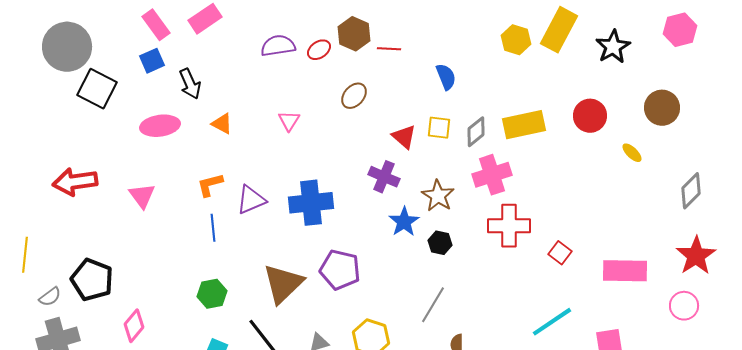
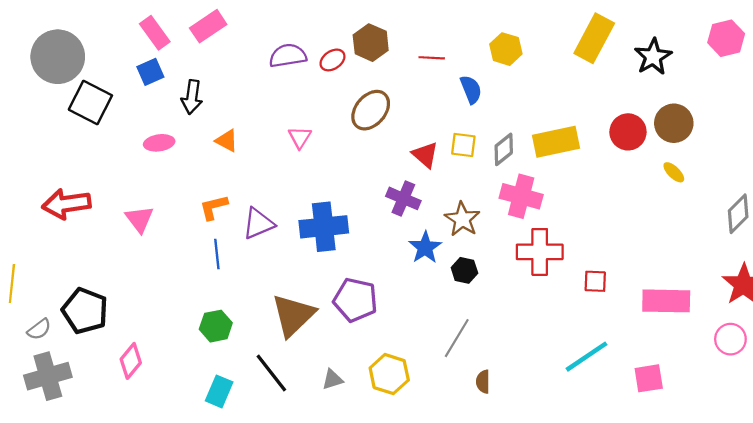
yellow hexagon: (516, 40) -> (506, 49), moved
red line: (389, 49) -> (432, 58), moved
black arrow: (190, 84) -> (192, 97), turned 32
brown ellipse: (354, 96) -> (371, 110), size x1.4
brown circle: (662, 108) -> (674, 123), moved
pink ellipse: (160, 126) -> (159, 143), size x0.7
pink cross: (492, 175) -> (521, 196), turned 33
red square: (560, 253) -> (595, 281), turned -35

